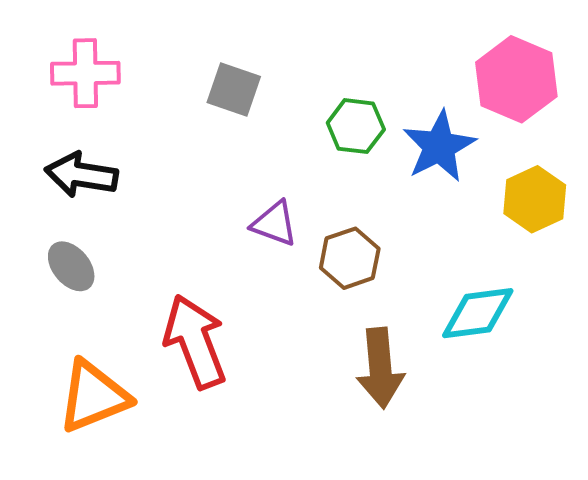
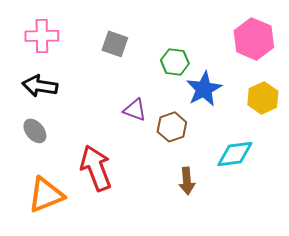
blue star: (439, 146) -> (204, 89), moved
brown arrow: (380, 368) -> (187, 181), size x0.7

